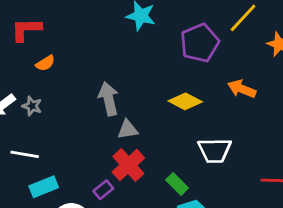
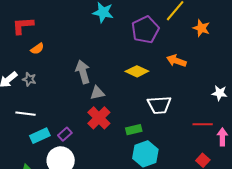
green rectangle: (177, 184) -> (134, 130), turned -56
purple rectangle: (103, 190) -> (65, 134), moved

